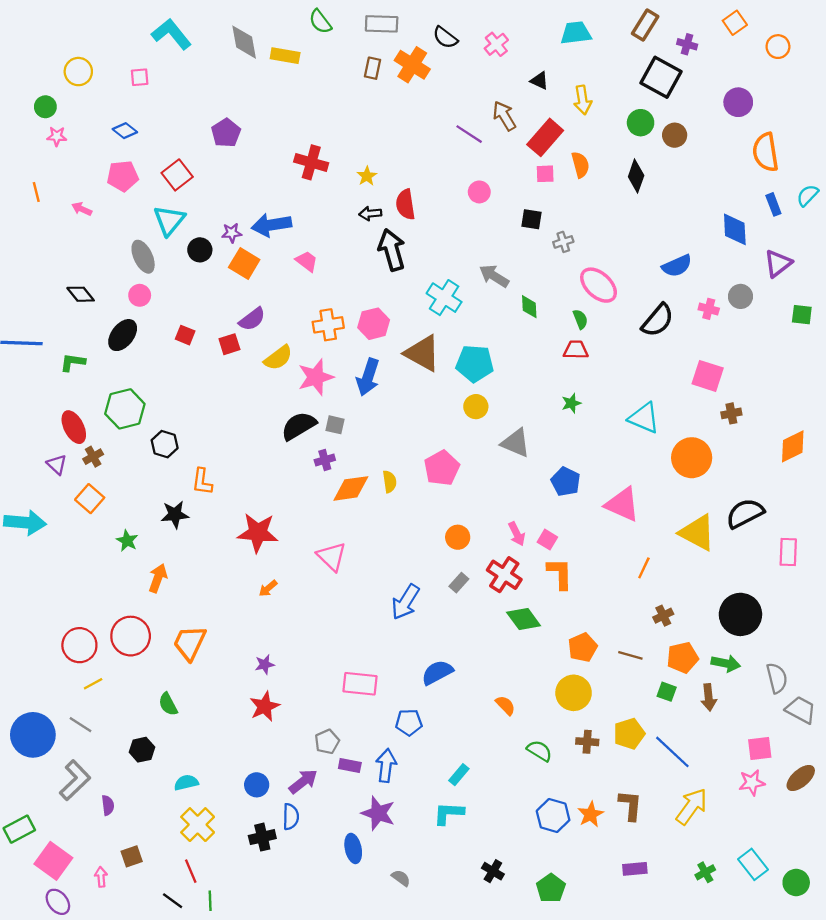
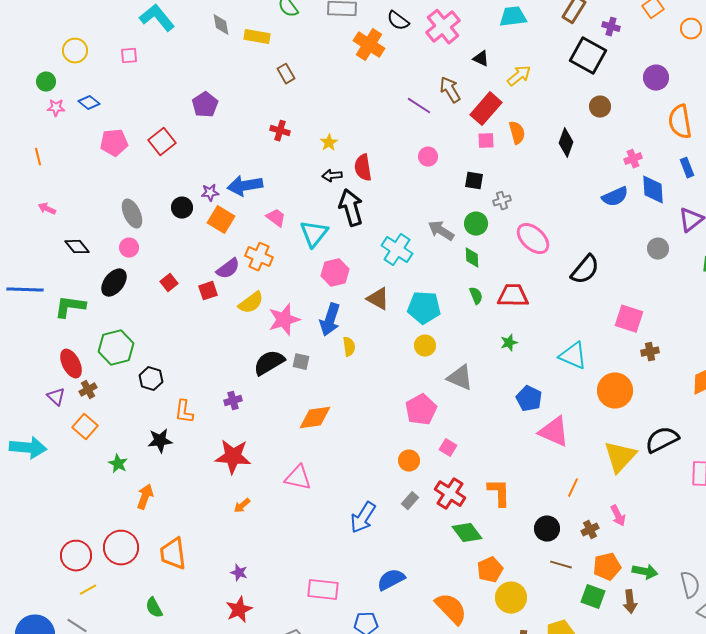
gray diamond: (244, 42) -> (221, 25), size x0.7
pink cross: (496, 44) -> (443, 27), size x1.6
brown rectangle: (372, 68) -> (286, 74), moved, turned -42
yellow arrow: (583, 100) -> (519, 76), turned -120
green circle: (641, 123) -> (476, 224), moved
blue diamond: (125, 131) -> (89, 103), moved
red cross: (311, 162) -> (280, 131), size x0.7
pink arrow: (82, 209) -> (47, 209), moved
cyan triangle: (169, 220) -> (314, 234), moved
blue semicircle: (677, 266) -> (615, 197), moved
pink cross: (709, 309) -> (633, 159), moved, turned -36
green semicircle: (580, 319) -> (476, 296), moved
orange cross: (328, 325) -> (259, 257), moved, turned 32
red square: (185, 335) -> (169, 283), turned 30
red trapezoid: (576, 350) -> (513, 296), size x1.4
brown triangle: (422, 353) -> (378, 299), size x0.7
green L-shape: (73, 362) -> (70, 307), size x1.4
purple cross: (325, 460) -> (233, 401), moved
pink pentagon: (442, 468) -> (421, 410), moved
yellow semicircle: (390, 482) -> (349, 347), moved
blue pentagon: (566, 482) -> (529, 399), moved
yellow triangle: (697, 533) -> (620, 457), turned 45
pink arrow: (517, 534) -> (618, 516), moved
pink square: (547, 540) -> (448, 448), moved
pink triangle: (332, 557) -> (298, 478), turned -32
black circle: (740, 614) -> (547, 529), moved, size x0.7
orange trapezoid: (190, 643) -> (173, 554), turned -32
orange pentagon: (583, 647) -> (490, 570), moved
purple star: (265, 664) -> (239, 573), turned 30
green square: (667, 692) -> (593, 597), size x1.4
orange semicircle: (505, 705) -> (451, 609), size x1.8

